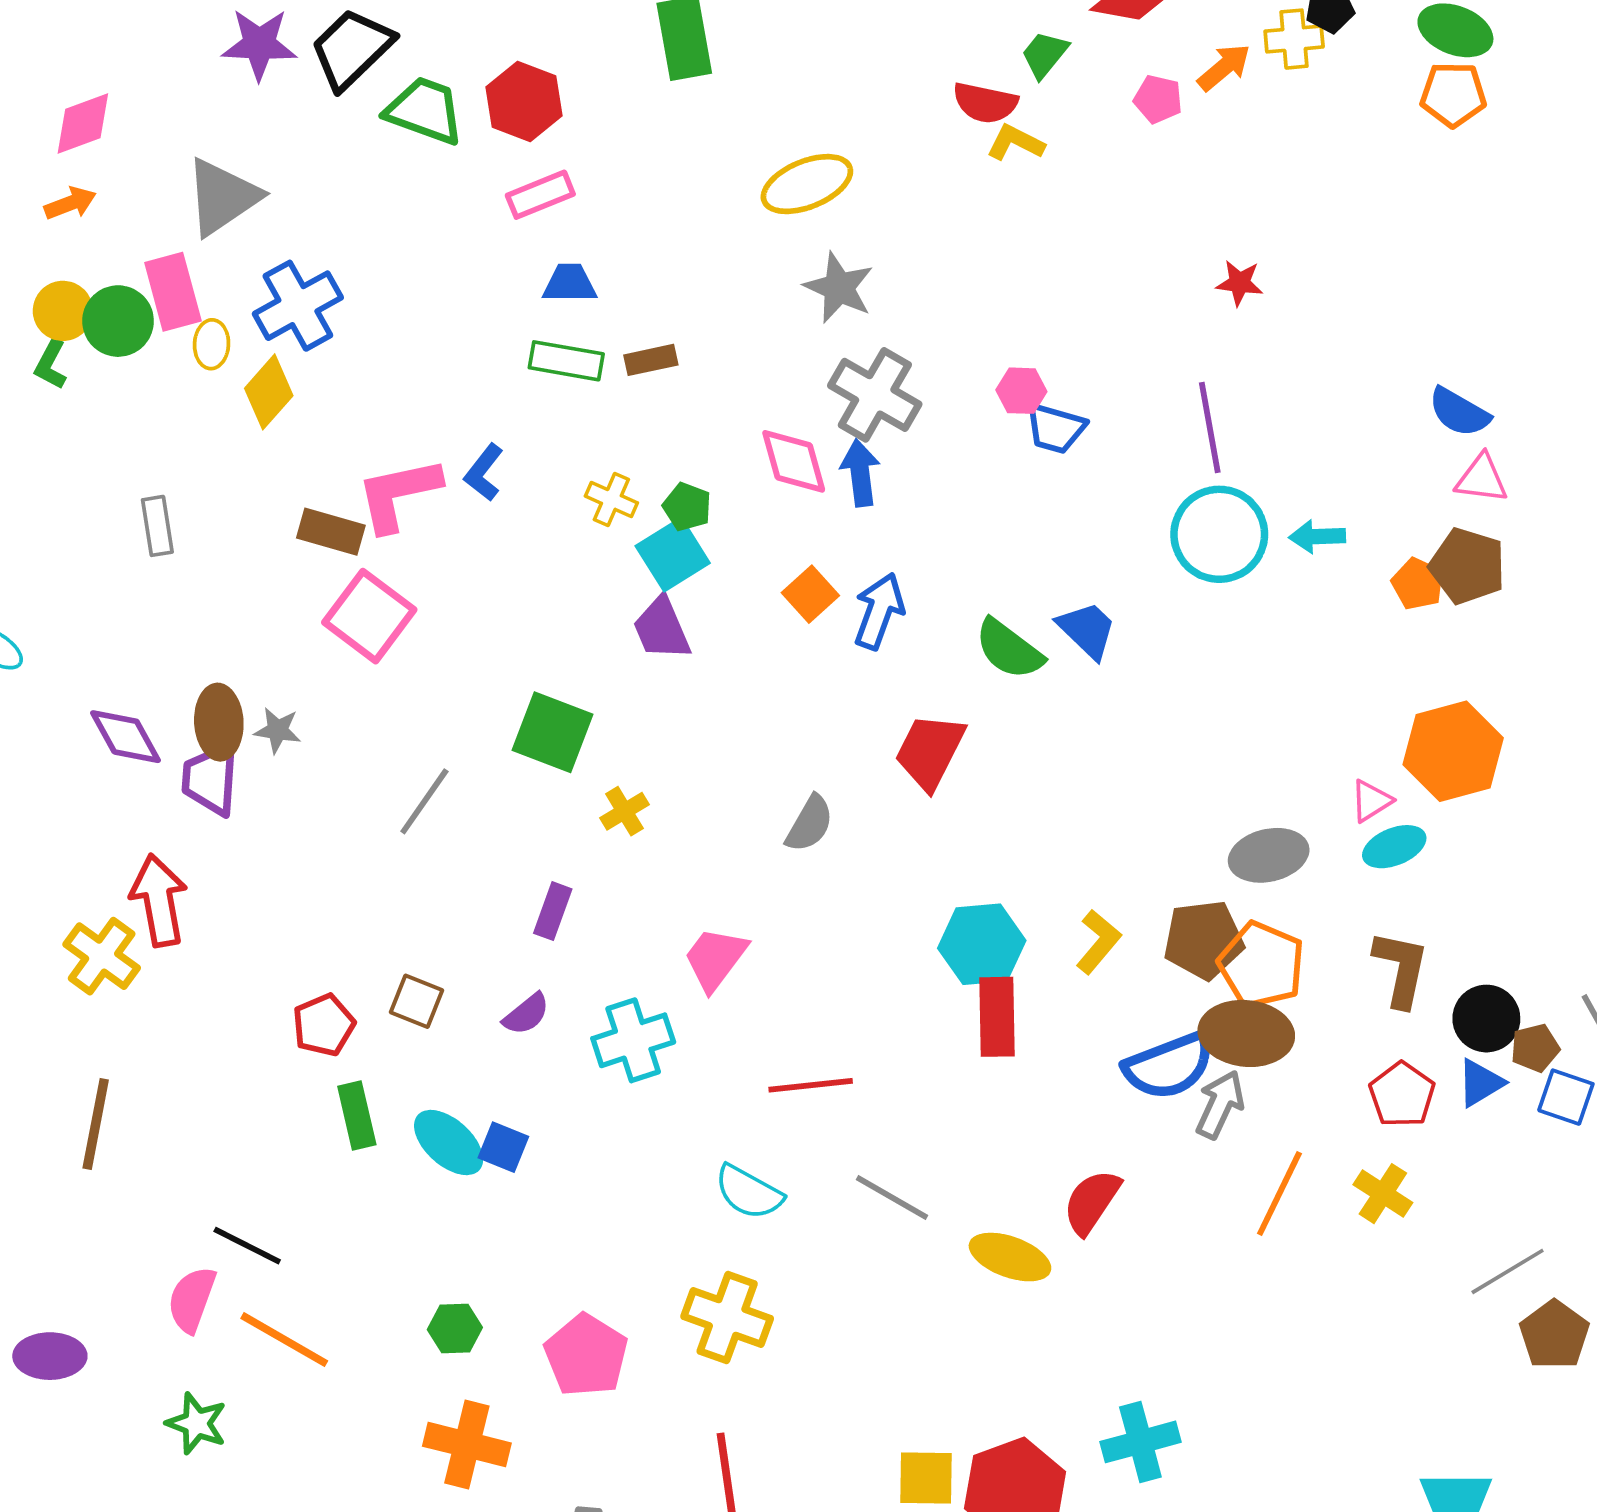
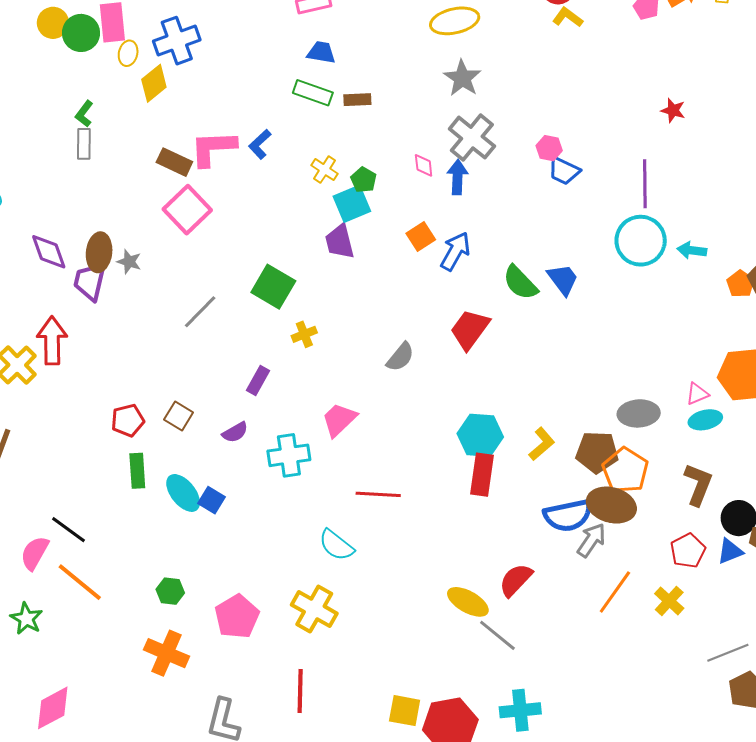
green L-shape: (51, 364) -> (84, 114), moved
pink diamond: (794, 461) -> (424, 165), size x0.6
gray line: (892, 1198) -> (497, 635), moved

